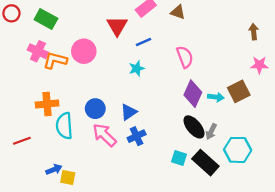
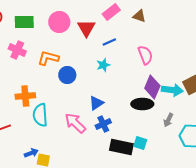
green rectangle: (46, 19) -> (24, 22), turned -30
pink circle: (84, 51) -> (59, 22), moved
orange L-shape: (55, 60) -> (48, 58), moved
cyan arrow: (216, 97) -> (172, 90), size x1.5
blue circle: (95, 109) -> (67, 75), moved
black ellipse: (194, 127) -> (142, 104), moved, turned -50
black rectangle: (205, 163) -> (121, 147), moved, turned -30

